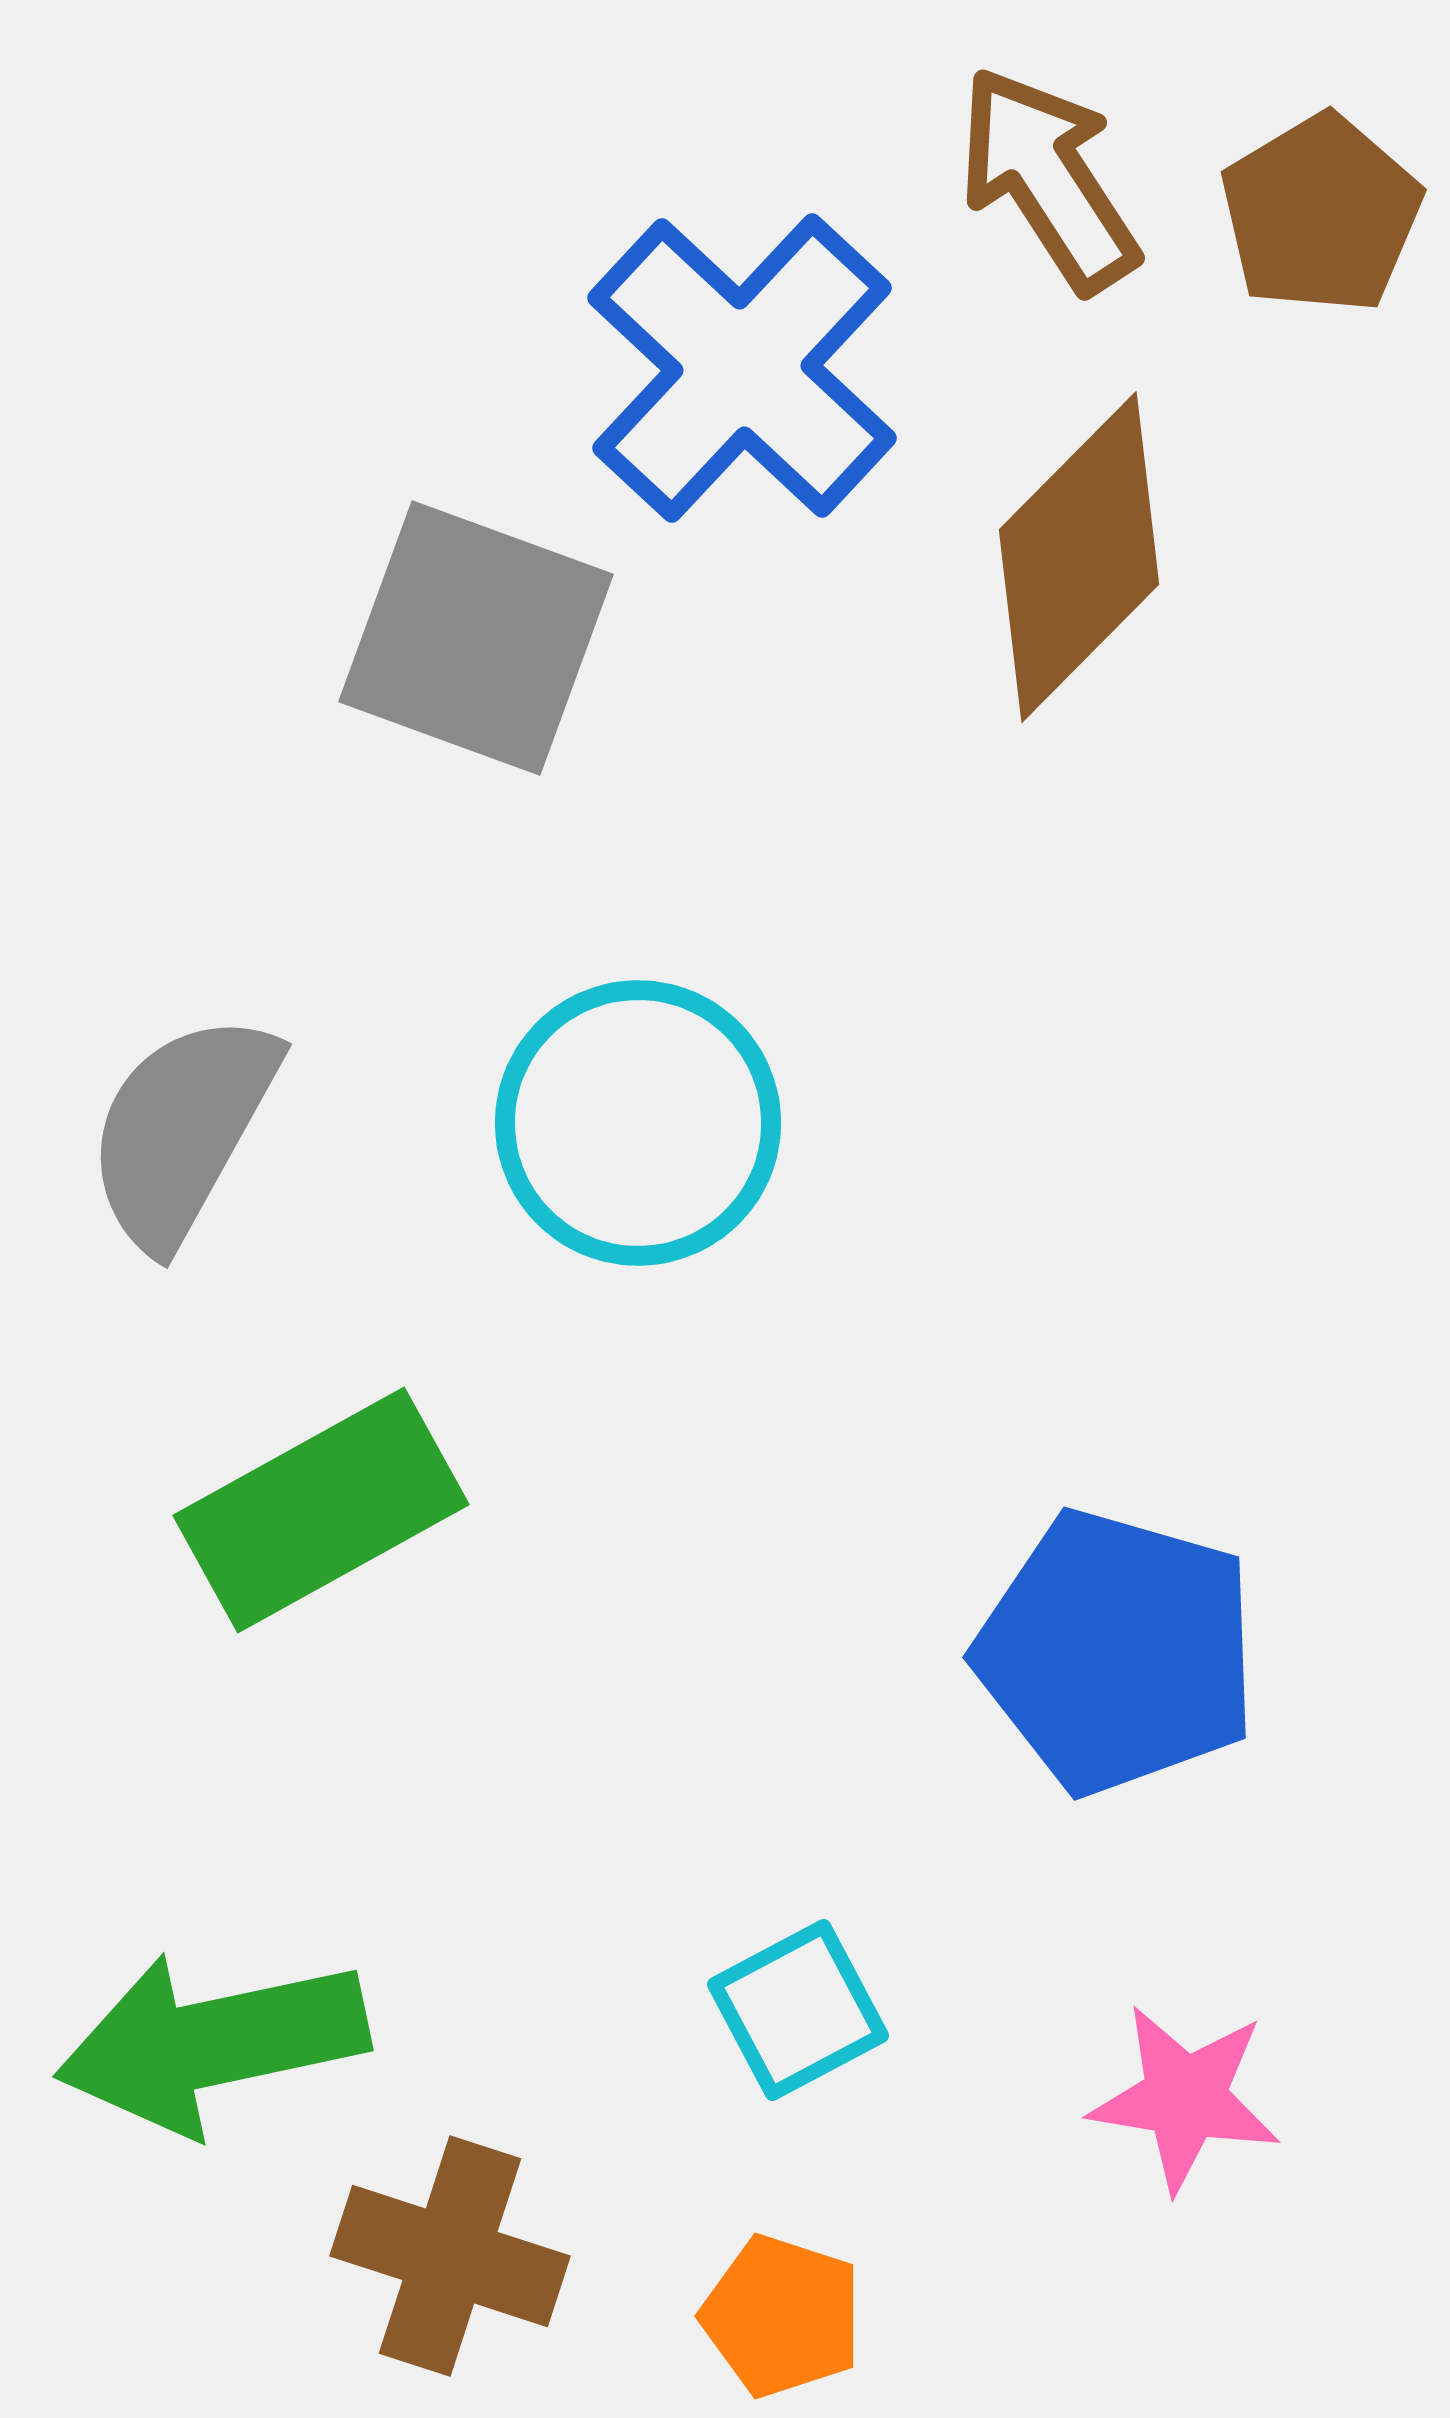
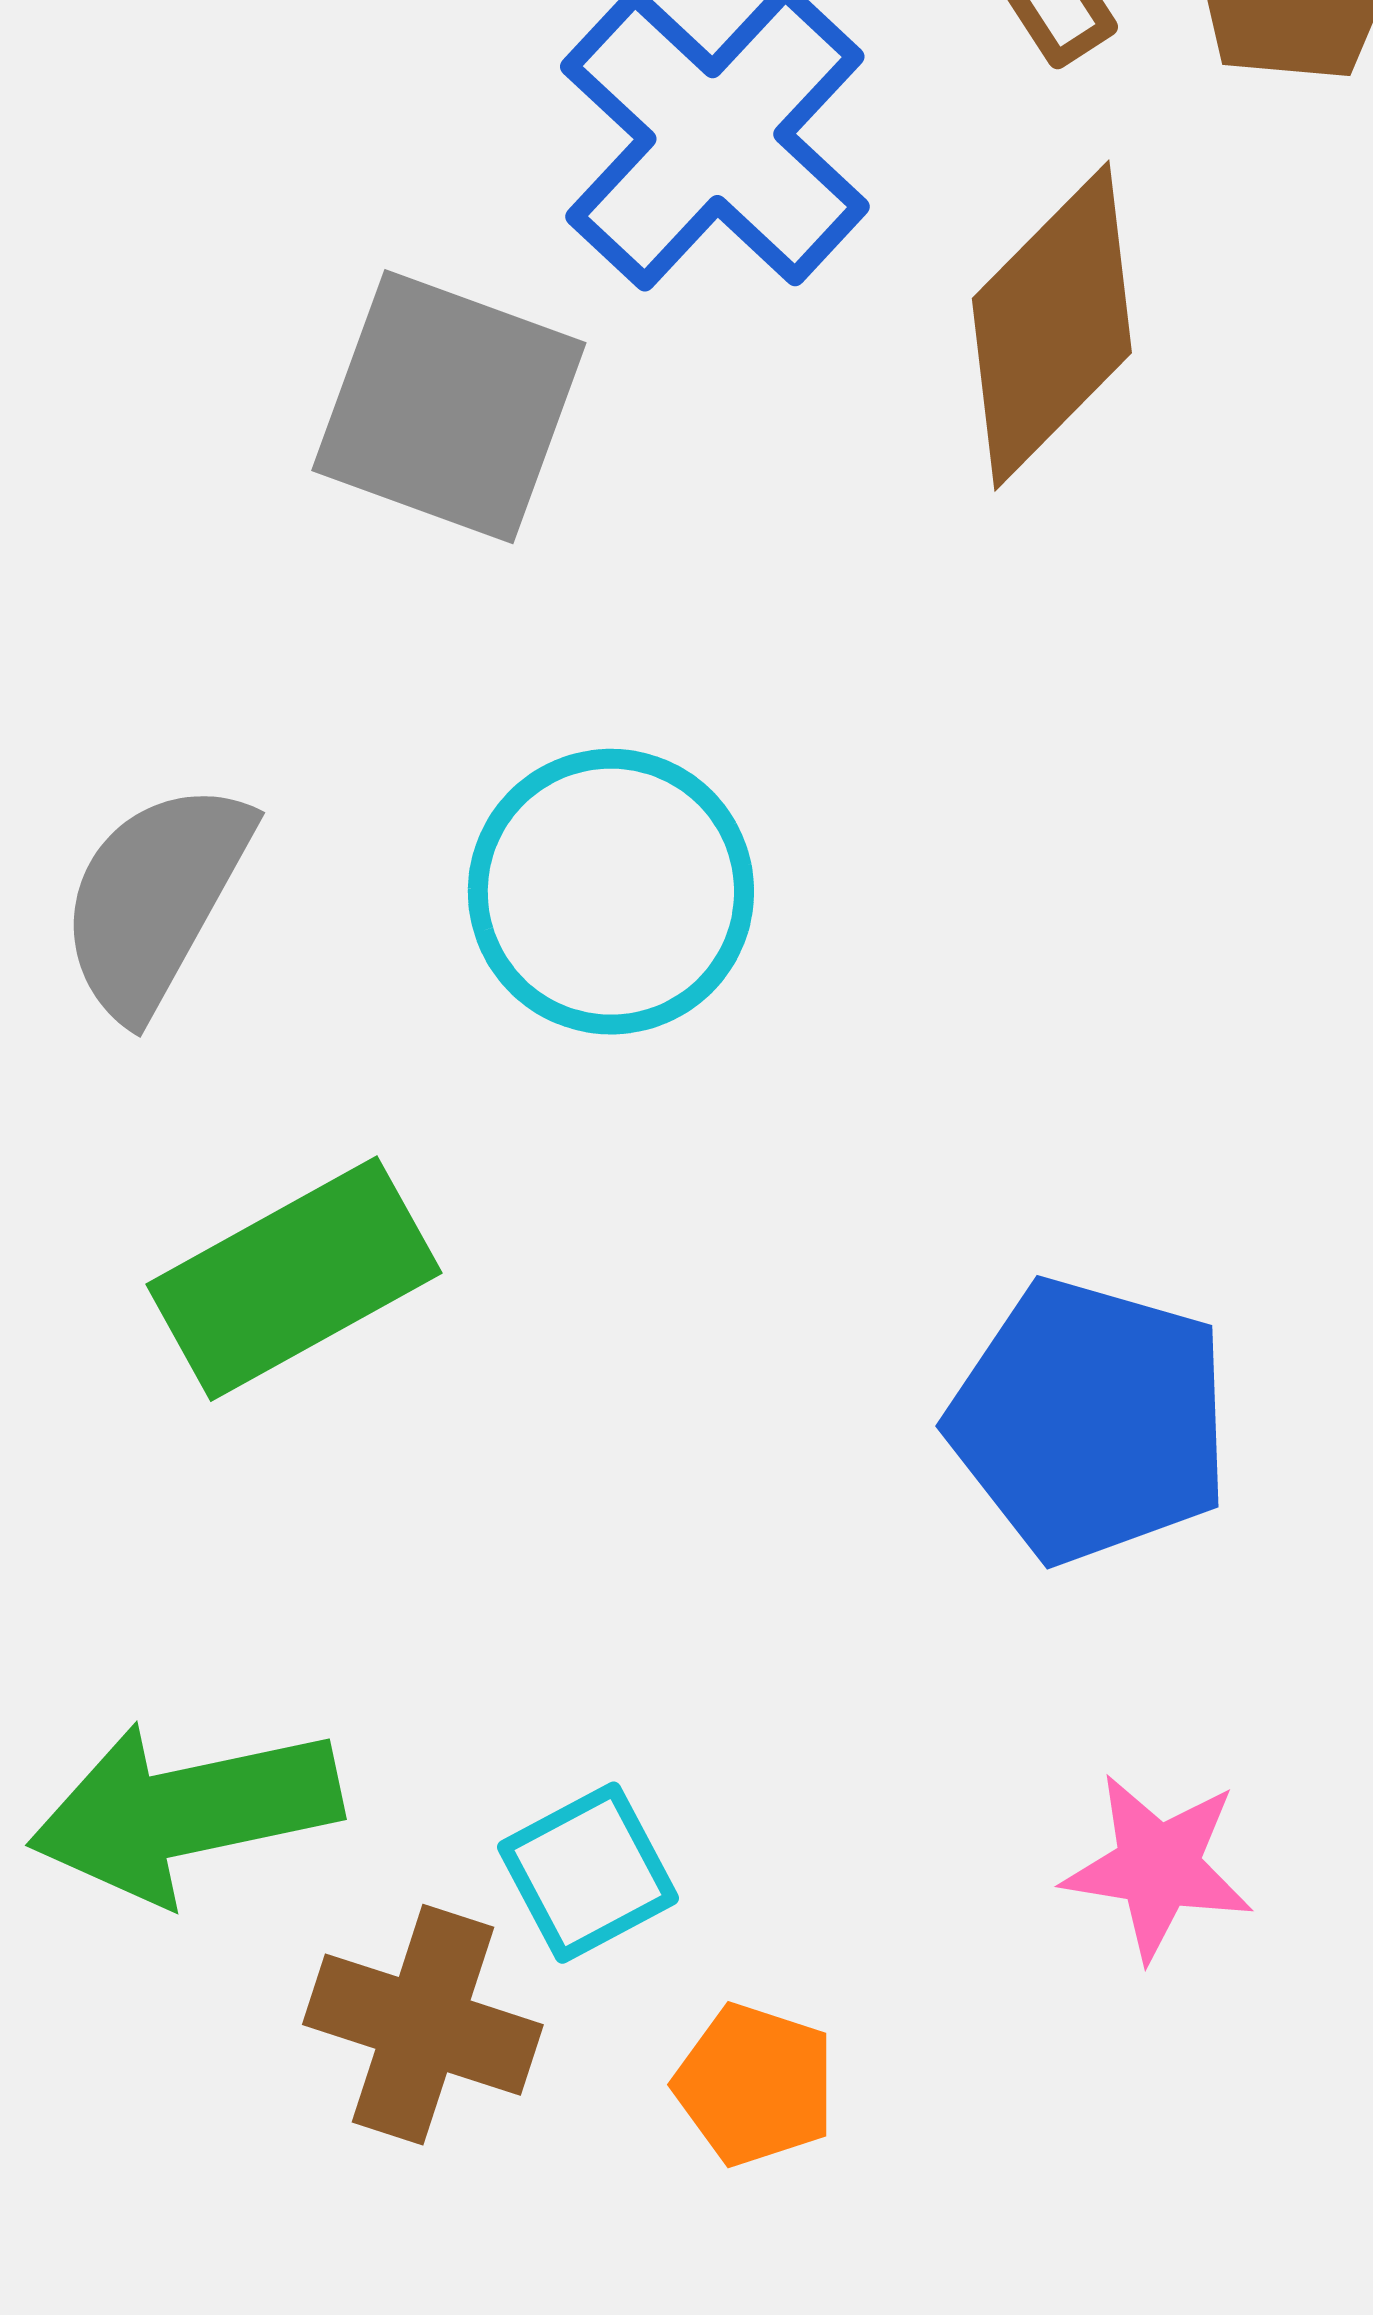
cyan square: (798, 2010) -> (588, 1873), moved

